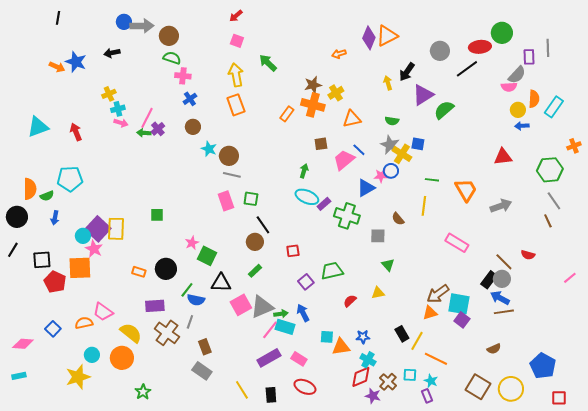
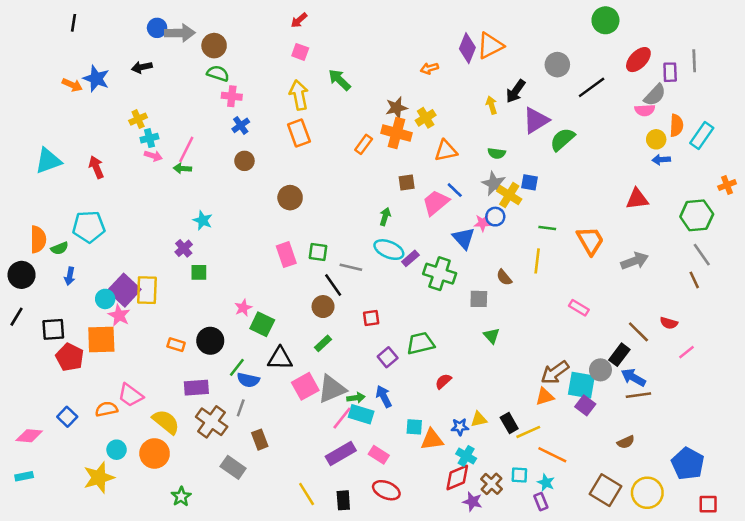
green circle: (502, 33) -> (605, 20), moved
red ellipse: (480, 47) -> (638, 60), moved, turned -40
purple cross: (158, 129) -> (184, 248), moved
cyan star: (209, 149) -> (203, 220), moved
gray line: (232, 175) -> (351, 267), moved
blue triangle: (366, 188) -> (464, 238), turned -42
pink rectangle: (457, 243) -> (579, 308), size x0.7
pink line: (570, 278) -> (687, 352), moved
gray circle: (502, 279) -> (600, 370), moved
yellow triangle: (378, 293) -> (479, 419), moved
yellow line: (417, 341) -> (528, 432), turned 36
gray rectangle: (202, 371) -> (233, 467), moved

